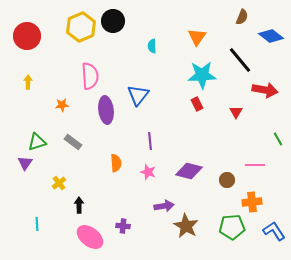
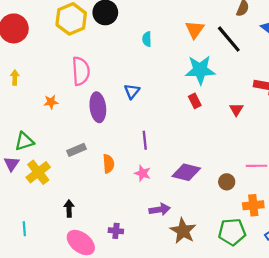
black line: (240, 60) -> (229, 39), moved
blue triangle: (138, 95) -> (132, 91), size x0.7
gray rectangle: (73, 142) -> (77, 150), moved, turned -60
yellow cross: (59, 183) -> (38, 172), moved, size x1.6

